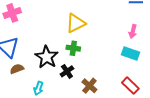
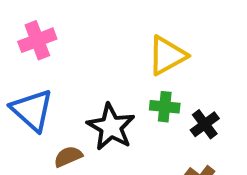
brown semicircle: (17, 69) -> (68, 157), moved
black cross: (67, 71) -> (205, 124), moved

